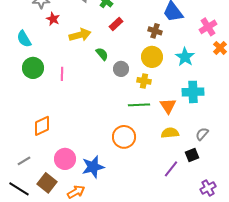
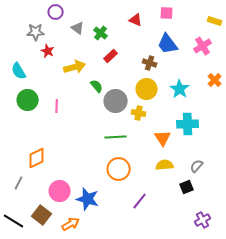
pink cross: (208, 27) -> (203, 46), moved
gray circle: (121, 69) -> (116, 101), size x1.5
green line: (139, 105) -> (116, 137), moved
gray line: (24, 161) -> (19, 183), moved, turned -32
blue star: (93, 167) -> (88, 199), turned 30
purple line: (171, 169) -> (140, 201), moved

